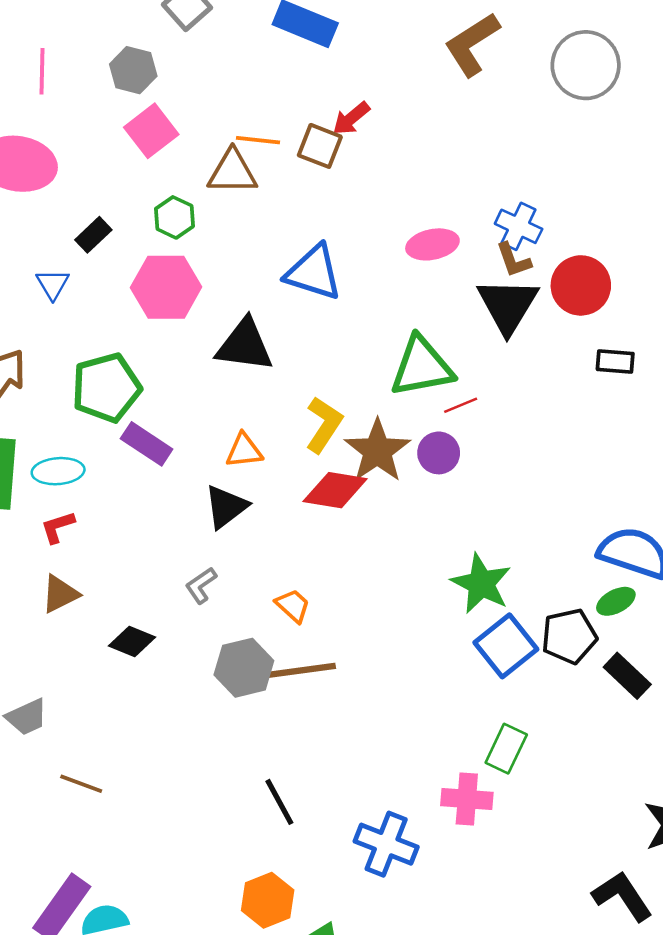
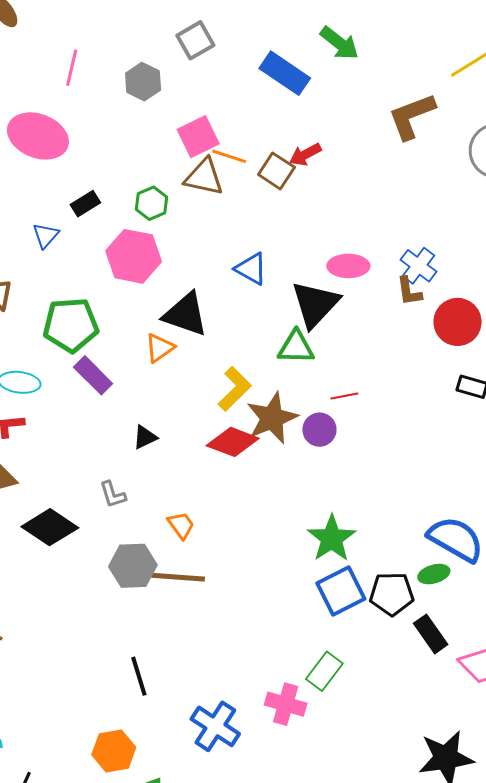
pink square: (151, 131) -> (198, 137), moved
blue triangle: (314, 273) -> (251, 269), size x0.7
black triangle: (508, 305) -> (315, 304), moved
green triangle: (422, 367) -> (296, 347), moved, size x0.7
orange triangle: (244, 451) -> (160, 348), moved, turned -40
black triangle: (226, 507) -> (145, 437), size x0.7
gray L-shape: (201, 585) -> (113, 495), turned -84
black diamond: (132, 641) -> (50, 527), size x1.5

